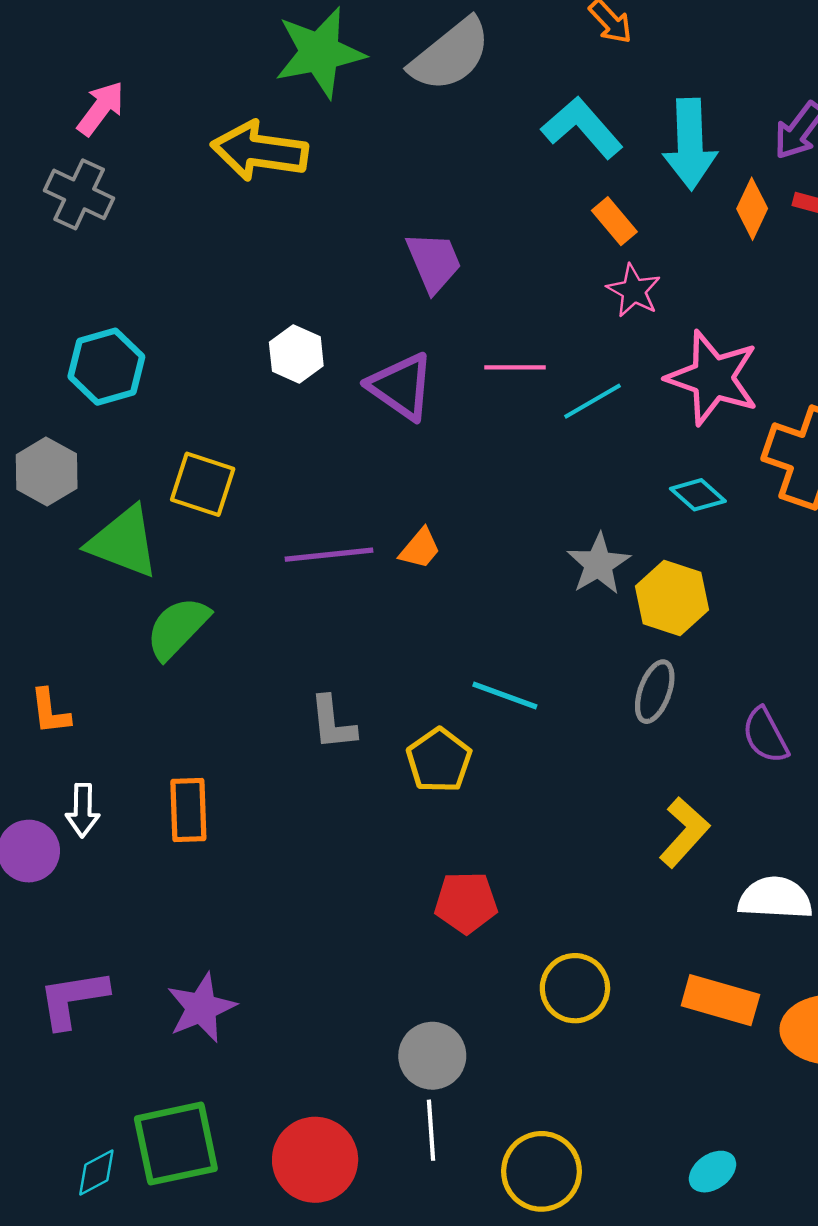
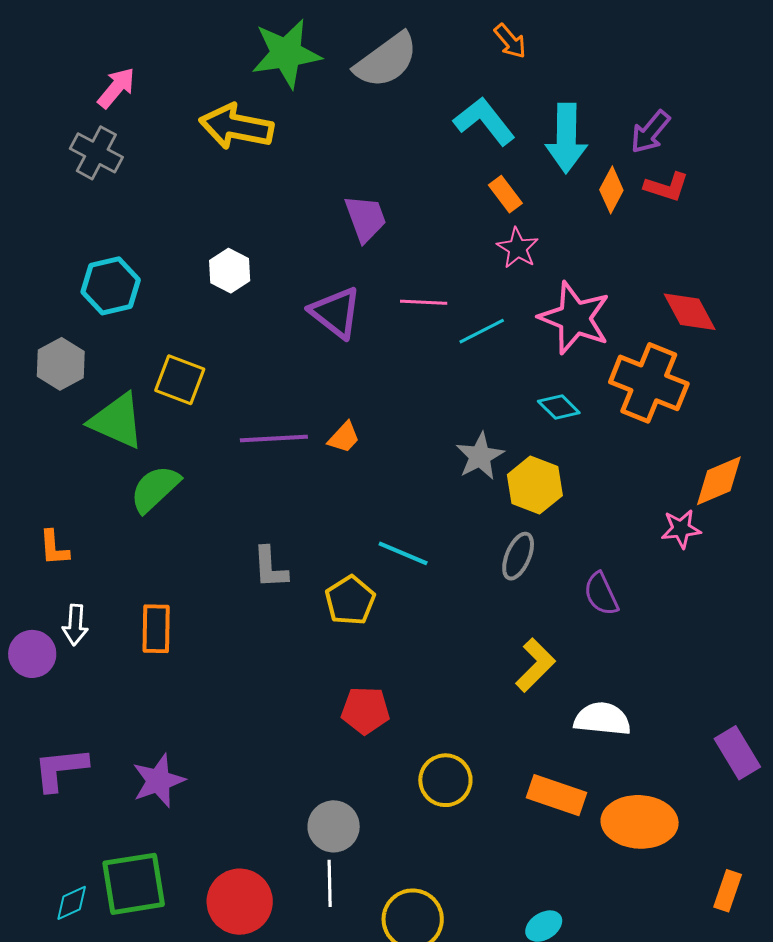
white hexagon: (296, 354) -> (230, 271), moved

